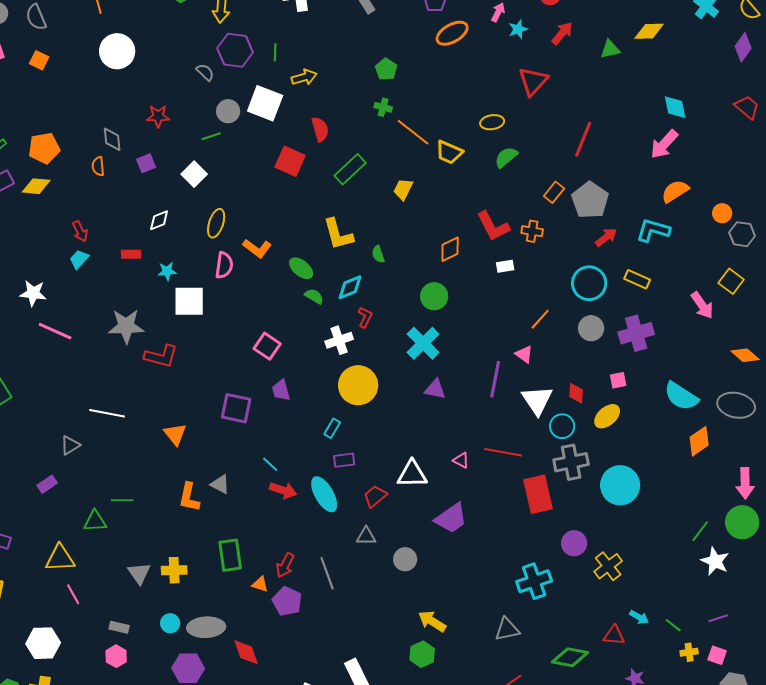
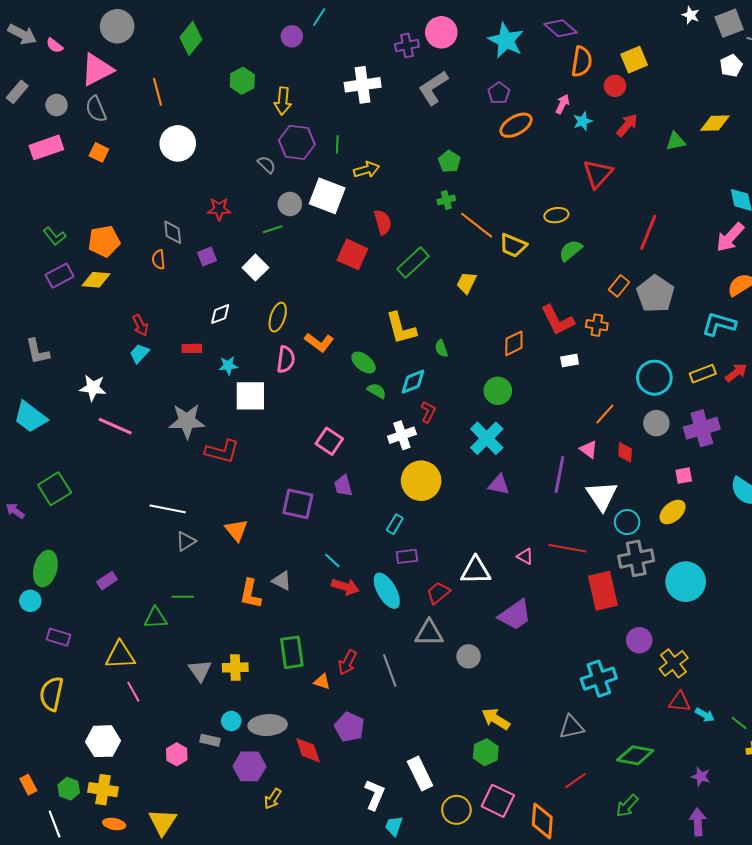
green cross: (383, 107) -> (446, 200), turned -30
red arrow: (606, 237) -> (736, 373), moved
yellow rectangle: (637, 279) -> (703, 374), turned -45
red diamond: (576, 393) -> (625, 452), moved
gray triangle: (70, 445) -> (186, 541), moved
gray triangle: (366, 536) -> (429, 633), size x1.4
purple pentagon: (287, 601) -> (349, 727), moved
gray rectangle: (119, 627) -> (210, 740), moved
red triangle: (614, 635) -> (680, 702), moved

